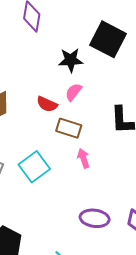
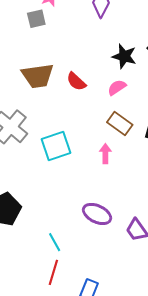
red semicircle: (47, 104) -> (76, 82), moved
brown rectangle: (69, 128) -> (120, 124), moved

